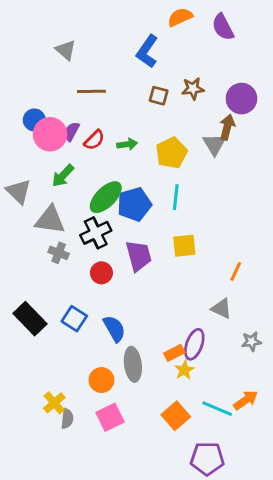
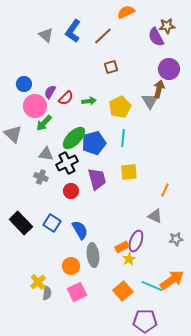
purple semicircle: (223, 27) -> (156, 37), moved
blue L-shape: (147, 51) -> (73, 31), moved
brown star: (193, 89) -> (167, 26), moved
brown line: (91, 91) -> (103, 36), moved, turned -42
brown square: (159, 96) -> (111, 67), turned -32
pink circle: (50, 134) -> (35, 106), moved
gray triangle: (50, 220) -> (46, 154), moved, size x0.7
orange arrow: (246, 400) -> (172, 280), size x1.4

